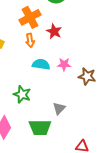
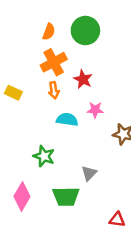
pink star: (64, 64) -> (95, 110), moved

